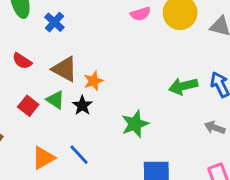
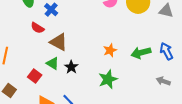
red semicircle: (22, 61) -> (37, 28), moved
orange star: (93, 81) -> (110, 50), moved
red square: (28, 106) -> (35, 76), moved

